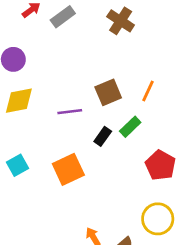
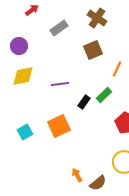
gray rectangle: (63, 17) -> (59, 28), moved
brown square: (108, 92) -> (93, 50), moved
cyan square: (17, 165) -> (25, 132), moved

